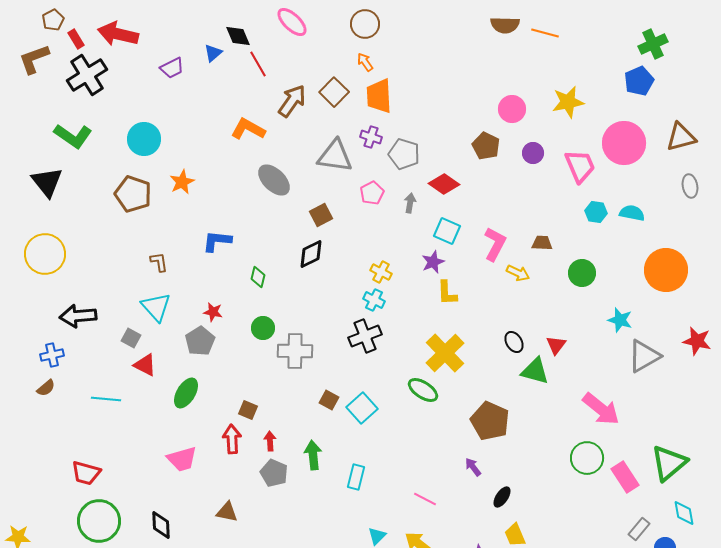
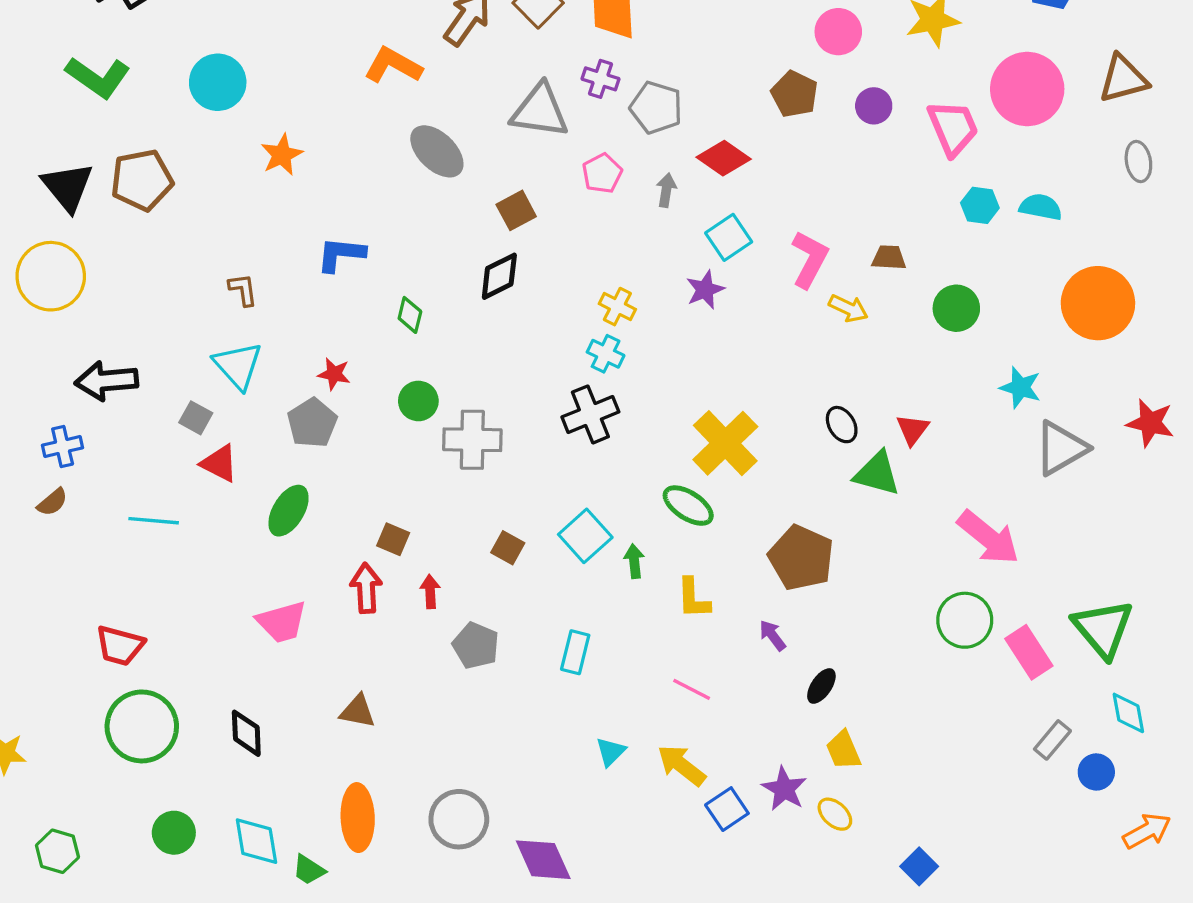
black triangle: (47, 182) -> (68, 187), moved
brown pentagon: (133, 194) -> (142, 180), moved, turned -30
cyan square: (447, 231) -> (729, 237), turned 32
yellow L-shape: (447, 293) -> (693, 598), moved
brown square: (329, 400) -> (508, 548), moved
green arrow: (313, 455) -> (634, 561), moved, size x0.7
green triangle: (669, 463) -> (1103, 629), turned -30
gray pentagon: (274, 473) -> (476, 646), moved

